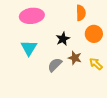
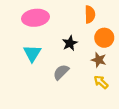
brown star: (75, 58) -> (99, 60), moved
yellow arrow: (96, 64) -> (101, 82), moved

